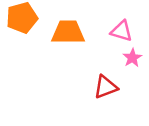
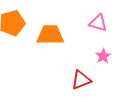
pink triangle: (121, 31) -> (98, 23), moved

